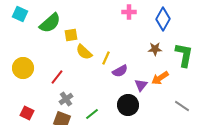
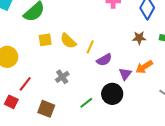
yellow square: (71, 35) -> (45, 40), moved
red line: (57, 77) -> (25, 84), moved
gray cross: (66, 99) -> (62, 77), moved
green line: (92, 114) -> (86, 103), moved

